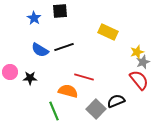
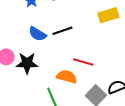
yellow rectangle: (108, 32) -> (108, 15), turned -42
black star: (30, 78) -> (27, 63), size x1.5

